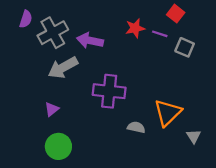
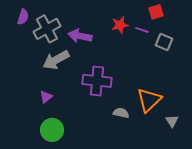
red square: (176, 14) -> (156, 12), turned 35

